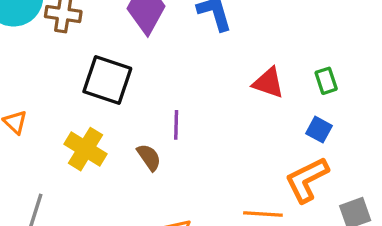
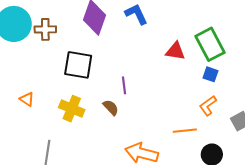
green rectangle: (326, 81) -> (210, 44), size x2.0
orange L-shape: (307, 180) -> (208, 106), size x0.7

